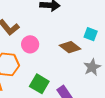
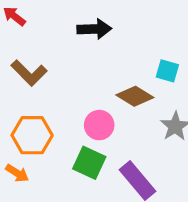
pink circle: (30, 44) -> (99, 125), moved

